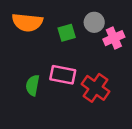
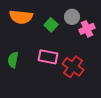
green square: (67, 33) -> (51, 25), turned -32
green semicircle: (33, 85) -> (13, 60), moved

